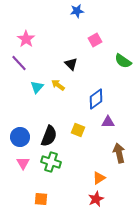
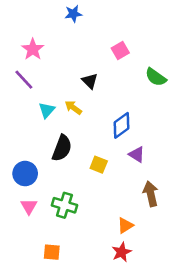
blue star: (77, 11) -> (73, 14), moved
purple triangle: (108, 122) -> (137, 154), turned 32
black semicircle: (49, 136) -> (62, 148), moved

